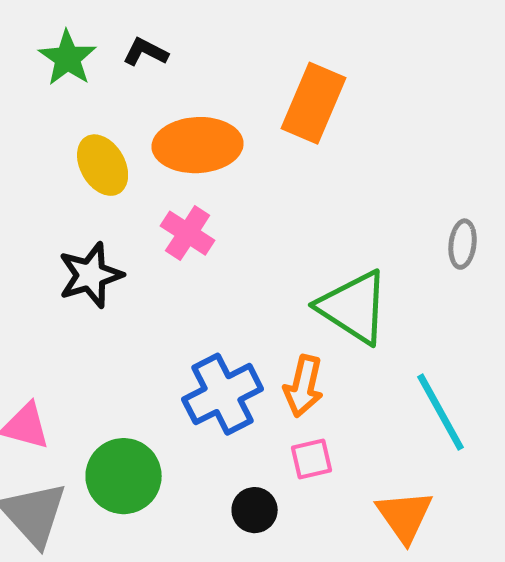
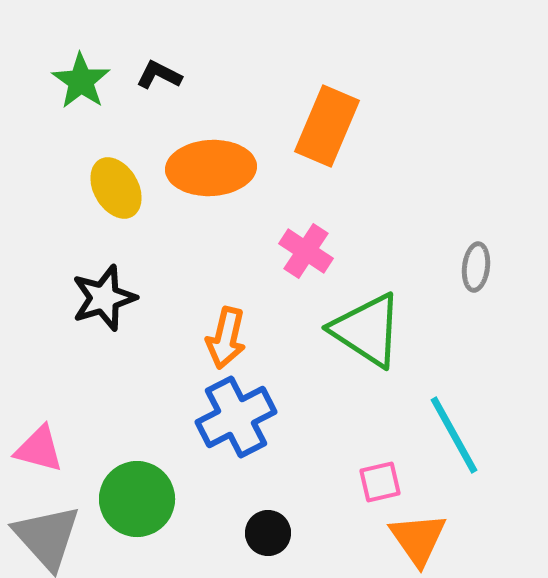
pink cross: (188, 233) -> (306, 251), moved
orange arrow: (304, 386) -> (226, 338), moved
pink square: (312, 459) -> (380, 482), moved

